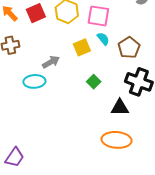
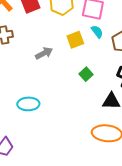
cyan ellipse: (34, 81) -> (28, 104), moved

